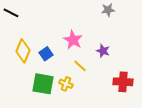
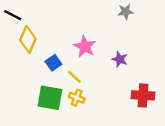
yellow diamond: (23, 51) -> (28, 40), moved
yellow line: (80, 66) -> (74, 77), moved

